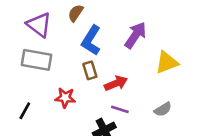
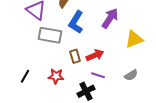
gray rectangle: (37, 60) -> (50, 35), moved
brown rectangle: (90, 70) -> (75, 56), moved
red star: (65, 98) -> (56, 76), moved

